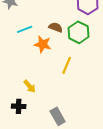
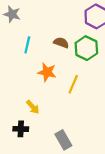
cyan line: (25, 29) -> (27, 45), turned -56
orange star: (43, 44) -> (47, 72), moved

